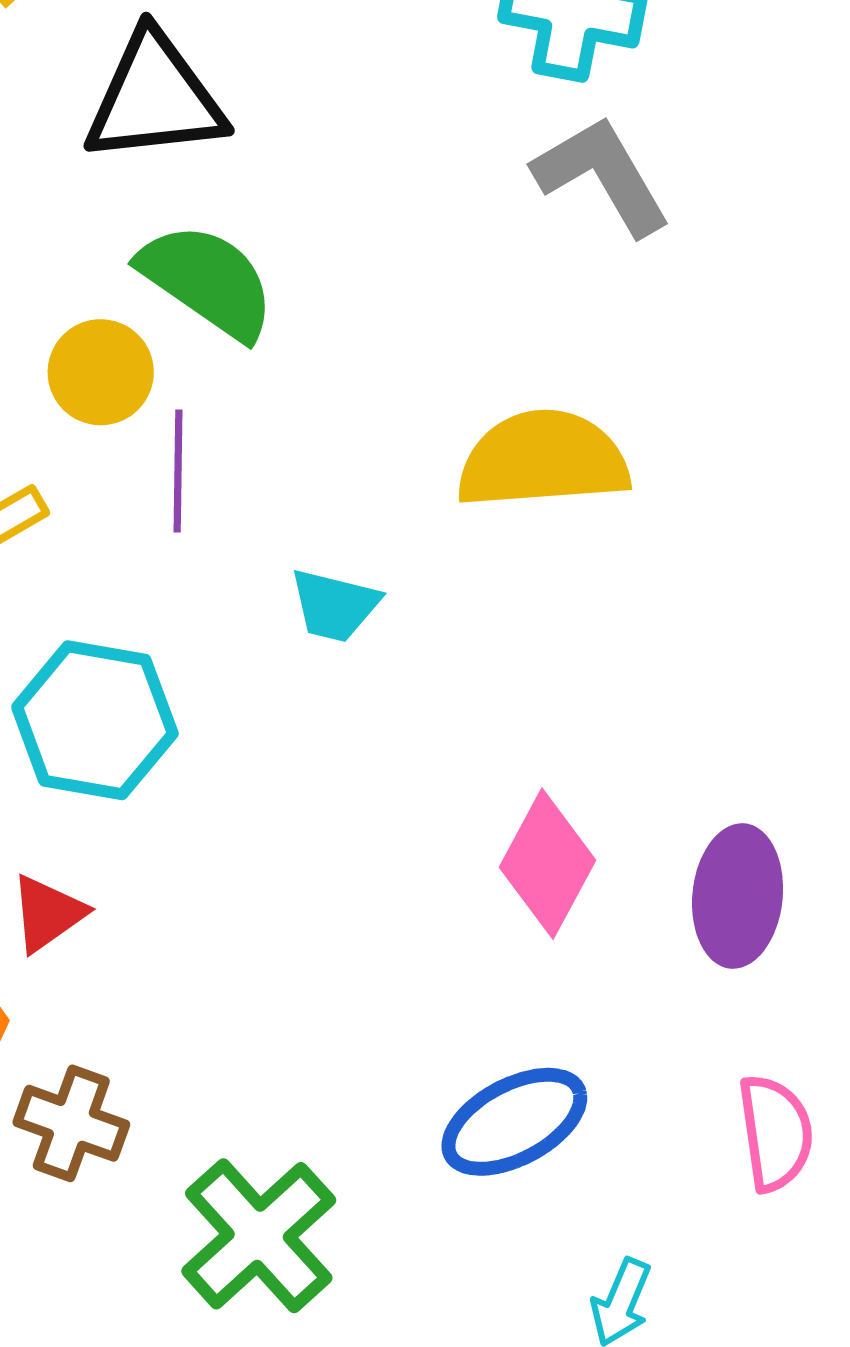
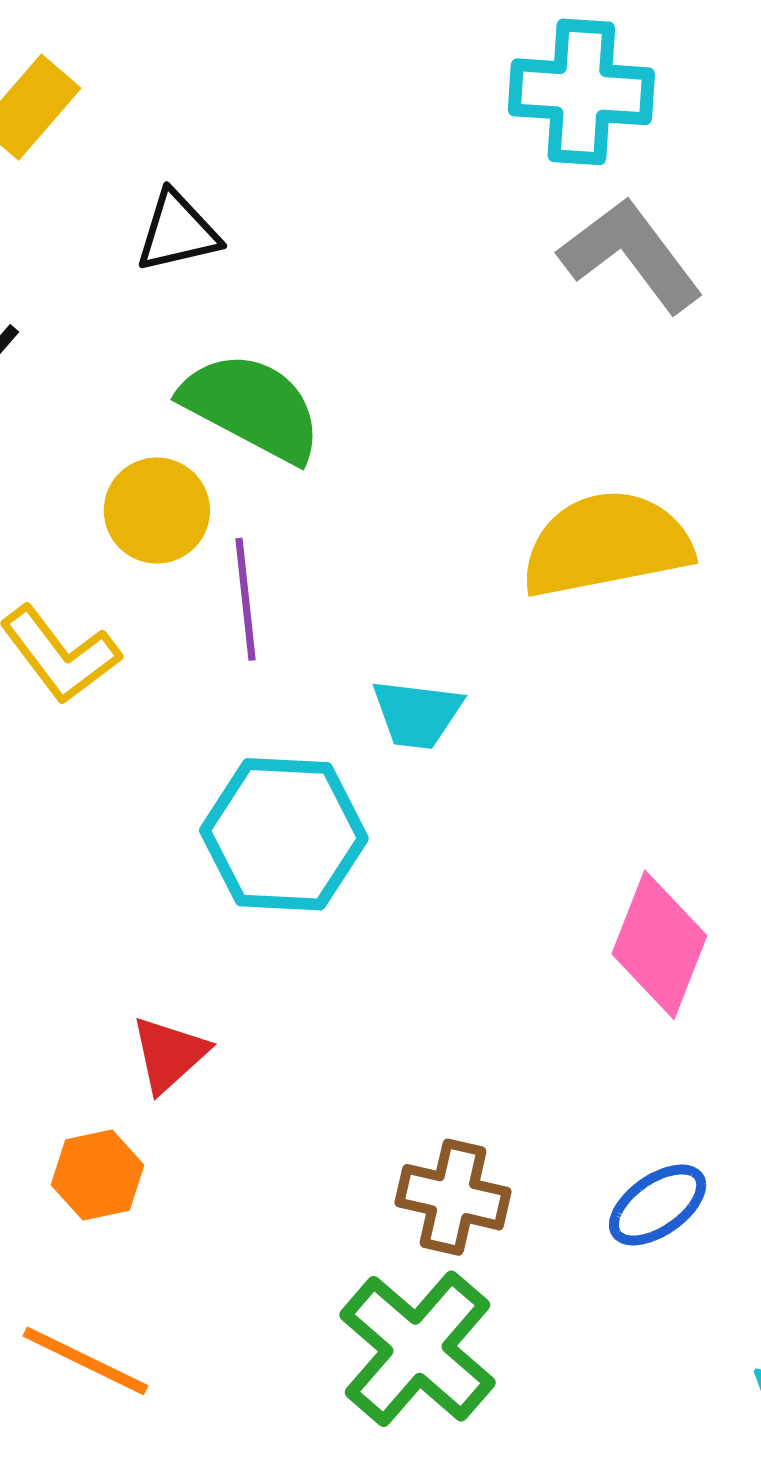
black triangle: (155, 98) -> (178, 232), size x0.6
cyan hexagon: (95, 720) -> (284, 834), moved
blue ellipse: (514, 1122) -> (658, 1205), size x0.7
brown cross: (71, 1123) -> (453, 1197), moved

